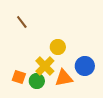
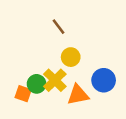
brown line: (22, 22) -> (59, 27), moved
green circle: (37, 81) -> (37, 84), moved

